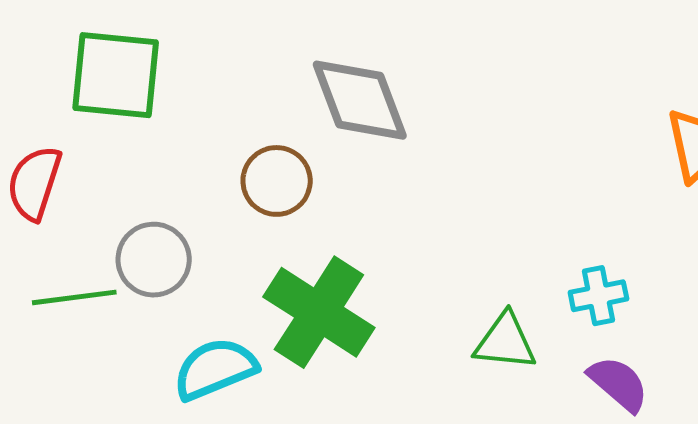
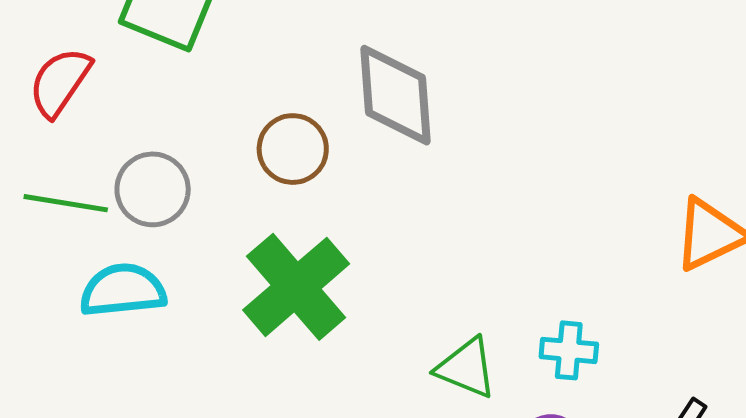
cyan semicircle: (215, 369) -> (123, 290), moved

